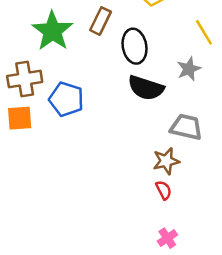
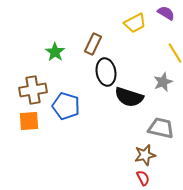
green star: (52, 31) -> (55, 52), size x0.6
black ellipse: (135, 46) -> (106, 72), moved

